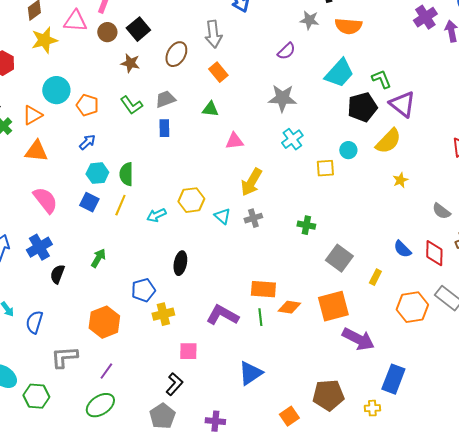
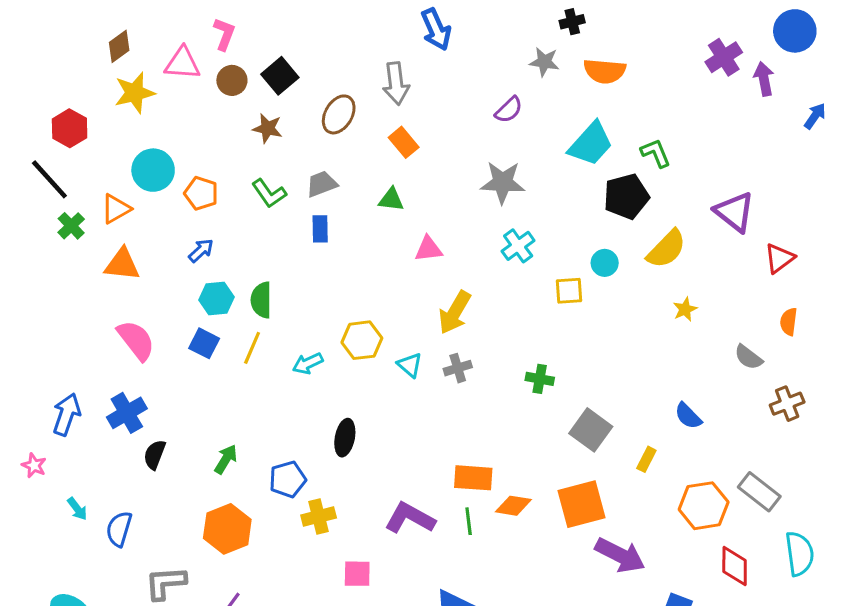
purple triangle: (402, 104) -> (735, 212), moved
red diamond: (434, 253) -> (735, 566), moved
green arrow: (98, 258) -> (226, 459), moved

